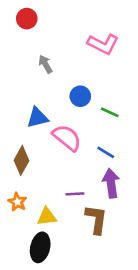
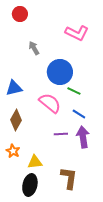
blue circle: (80, 96) -> (60, 72), size x1.6
green line: (110, 112) -> (74, 91), moved
blue triangle: (37, 118) -> (14, 88), moved
purple line: (75, 194) -> (61, 134), moved
brown L-shape: (96, 219) -> (69, 178), moved

